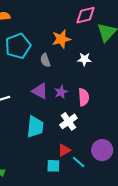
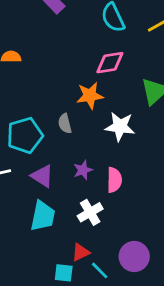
pink diamond: (85, 15) -> (110, 63), moved
cyan pentagon: (18, 46) -> (25, 135), moved
white star: (84, 59) -> (120, 127), size x1.5
purple triangle: (40, 91) -> (42, 176), moved

